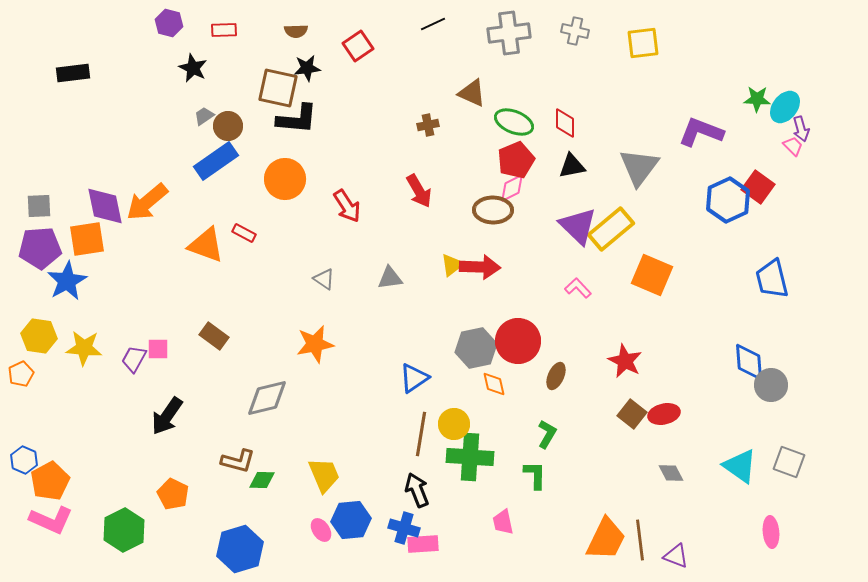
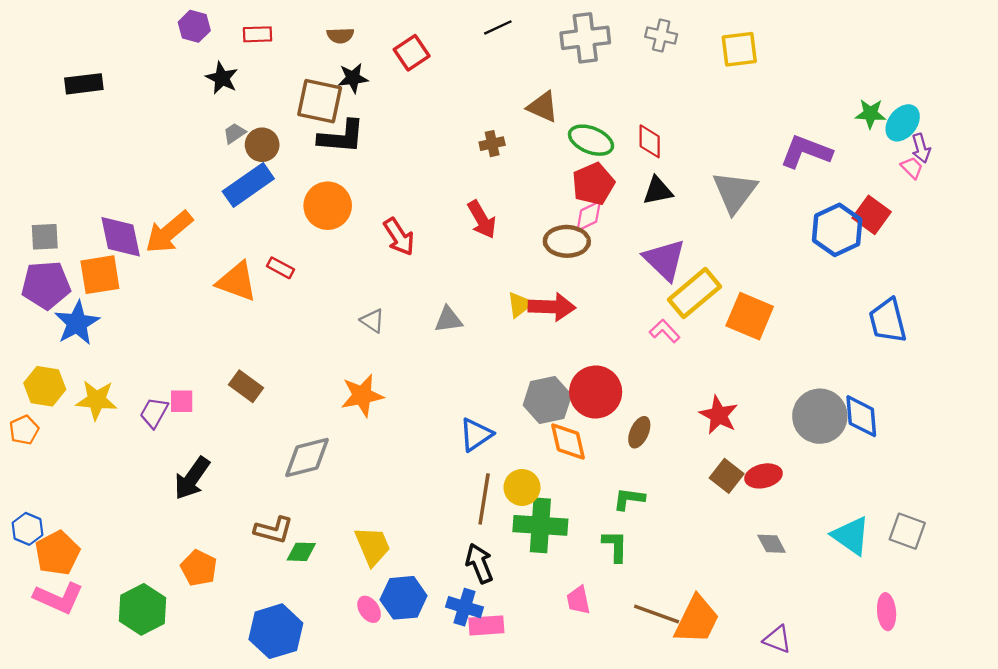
yellow rectangle: (611, 229) -> (694, 293), moved
orange diamond: (494, 384) -> (568, 441), size x1.4
gray circle: (771, 385) -> (820, 416), moved, size x1.4
green L-shape: (547, 434) -> (629, 499), turned -112
brown line: (640, 540) -> (657, 614), moved, turned -63

